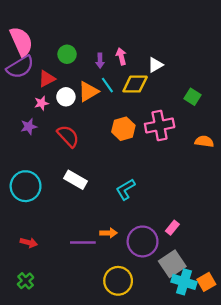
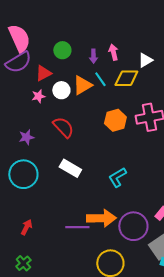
purple star: (29, 127) -> (26, 137), moved
orange arrow: (109, 233) -> (101, 218), size x1.8
red arrow: (29, 243) -> (26, 227), turned -77

